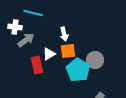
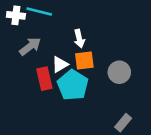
white cross: (15, 27) -> (16, 15), moved
cyan pentagon: (78, 70) -> (73, 85), moved

